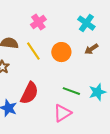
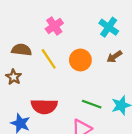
red semicircle: (29, 93) -> (44, 106), turned 65

